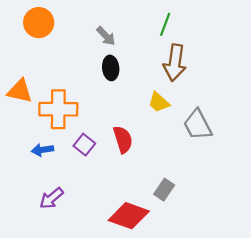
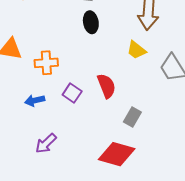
orange cross: (58, 109) -> (46, 63), size x0.7
gray rectangle: (164, 190) -> (132, 117), moved

